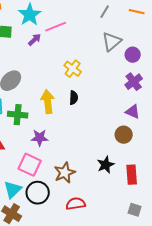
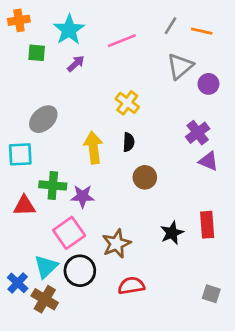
orange line: (137, 12) -> (202, 31), moved
pink line: (56, 27) -> (122, 41), moved
purple cross: (134, 82) -> (198, 133), moved
green cross: (18, 115) -> (53, 185), moved
brown circle: (124, 135) -> (145, 177), moved
pink square: (30, 165) -> (69, 233), turned 30
red rectangle: (132, 175) -> (207, 225), moved

